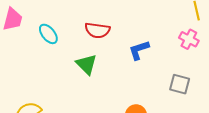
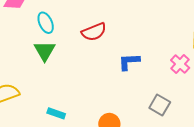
red semicircle: (97, 30) -> (94, 32), turned -45
green triangle: (87, 64) -> (45, 51), moved

